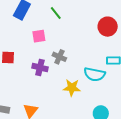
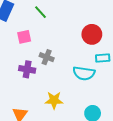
red circle: (108, 27) -> (92, 34), moved
yellow star: (72, 88) -> (54, 100), moved

